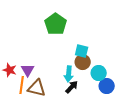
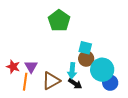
cyan circle: (99, 73) -> (102, 70), size x1.5
black arrow: (72, 87) -> (75, 84), turned 80
brown triangle: (37, 88) -> (51, 81), moved, turned -42

